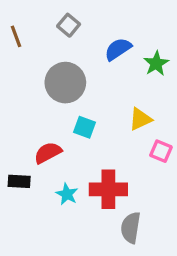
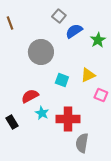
gray square: (69, 25) -> (59, 16), moved
cyan square: (84, 127) -> (62, 80), moved
black rectangle: (19, 181) -> (12, 122), moved, turned 56
cyan star: (67, 194) -> (42, 113), moved

